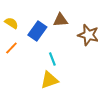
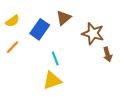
brown triangle: (60, 20) -> (64, 18), turned -35
yellow semicircle: (11, 23) -> (13, 21), turned 112

